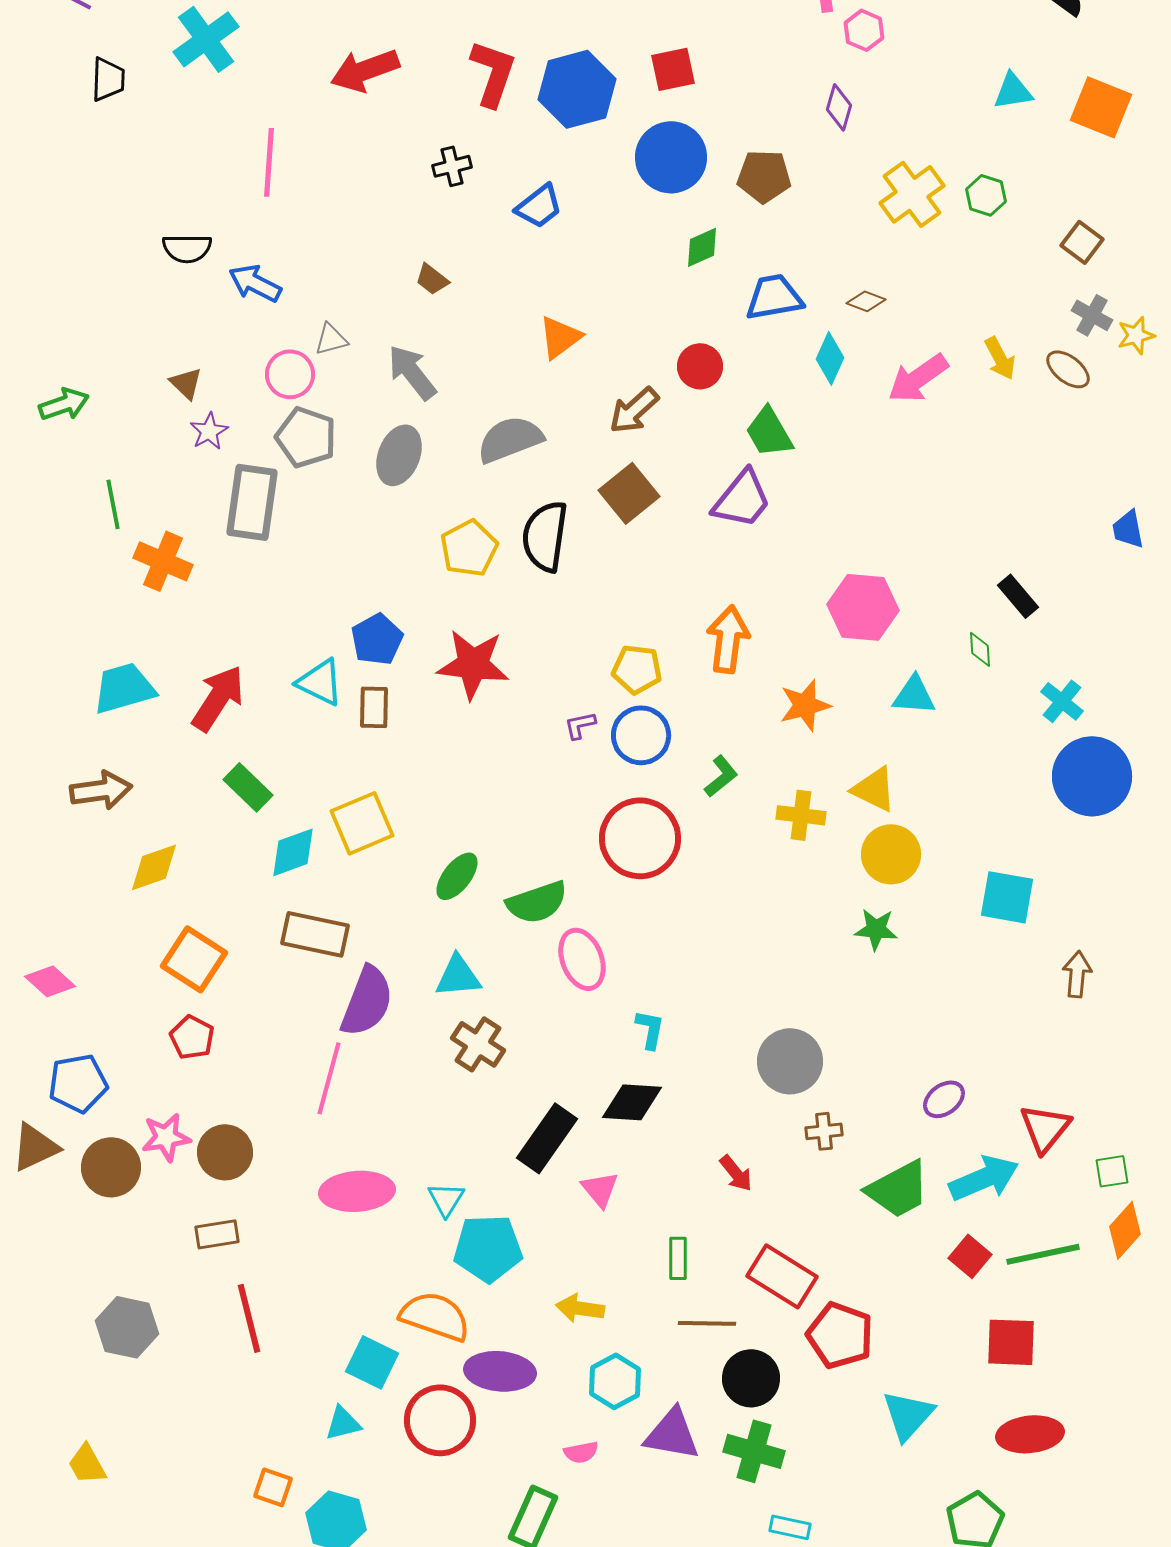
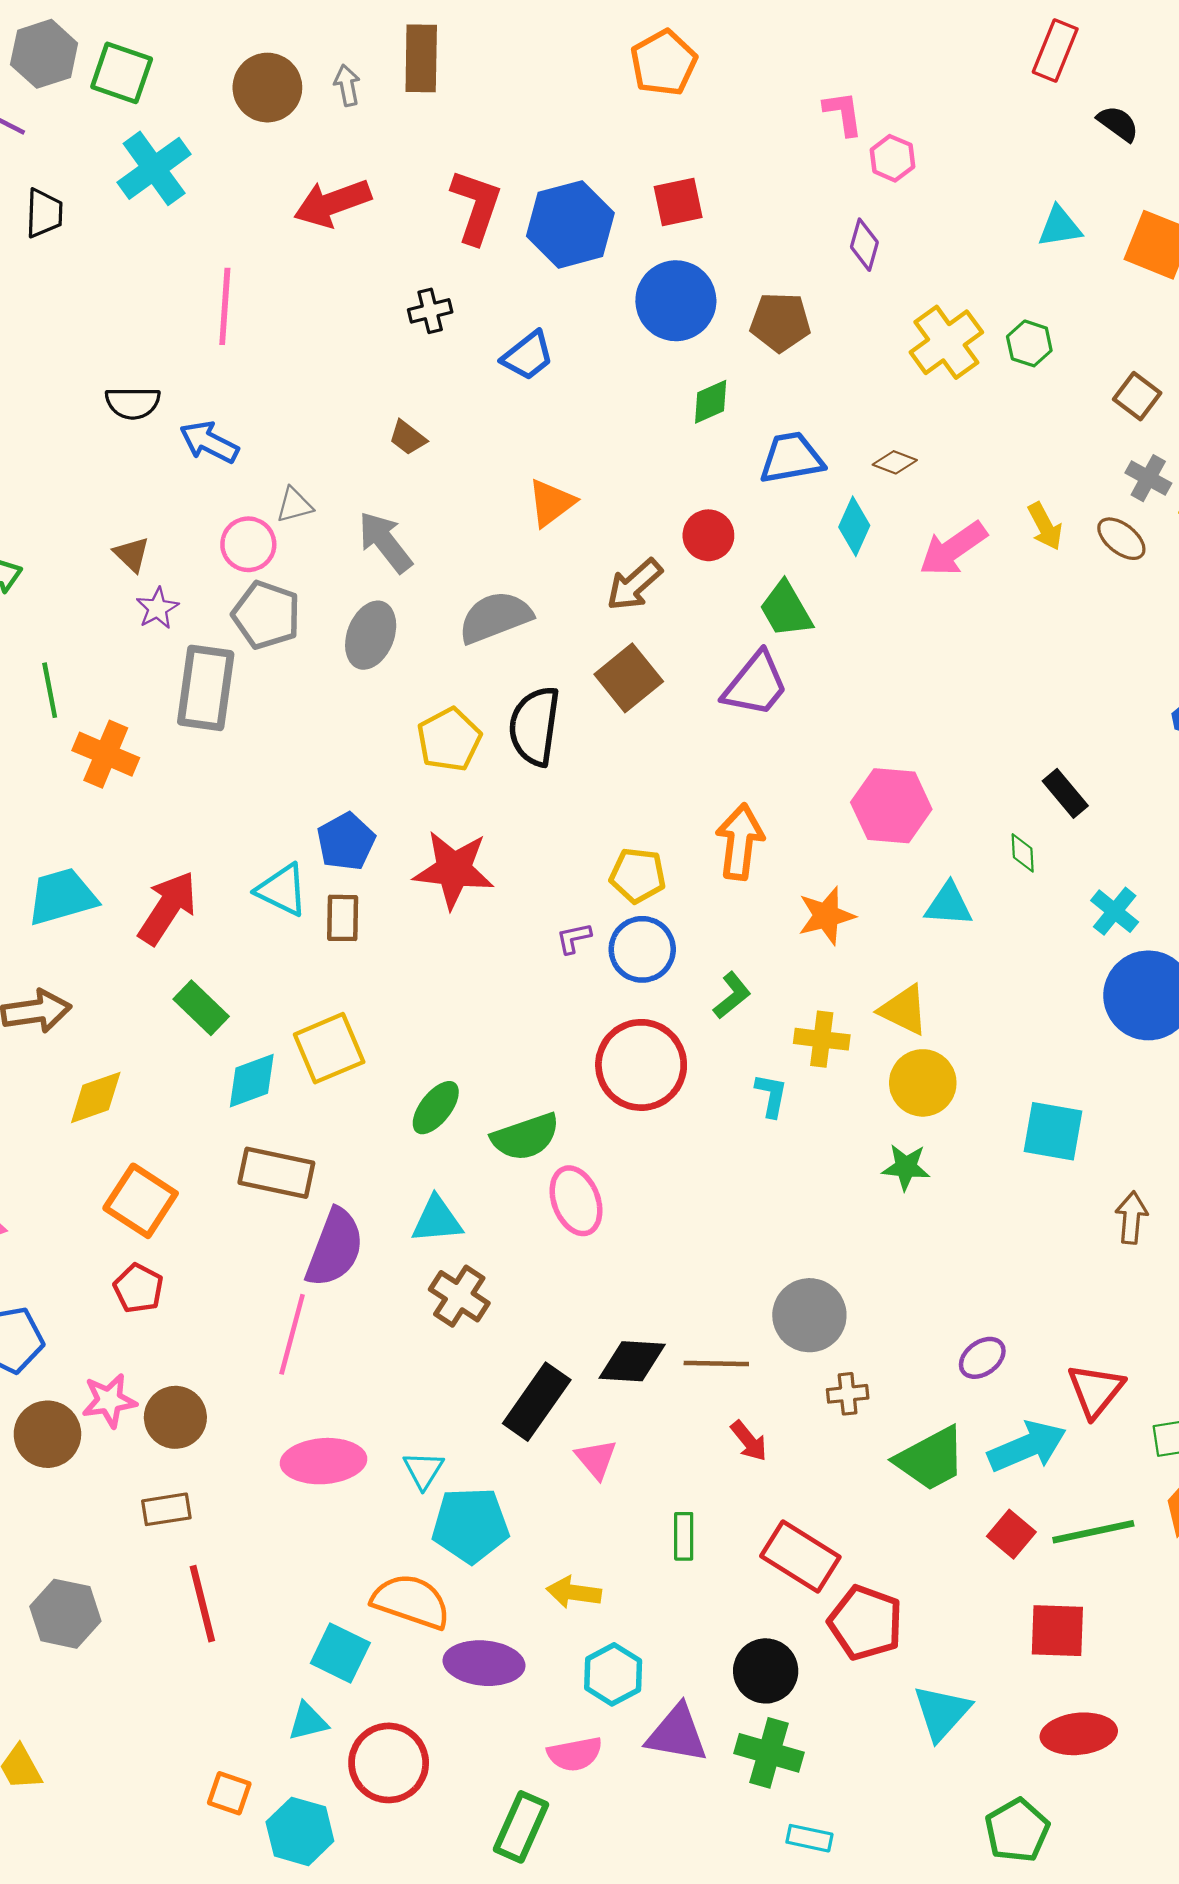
cyan L-shape: (650, 1029) -> (771, 1095), moved
brown line: (707, 1323) -> (716, 1363), moved
red circle: (440, 1420) -> (389, 1763), moved
pink semicircle: (581, 1452) -> (575, 1754), size x1.4

